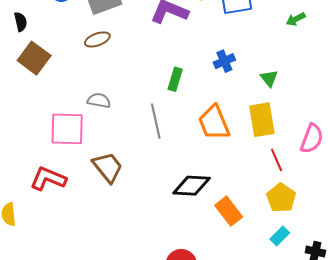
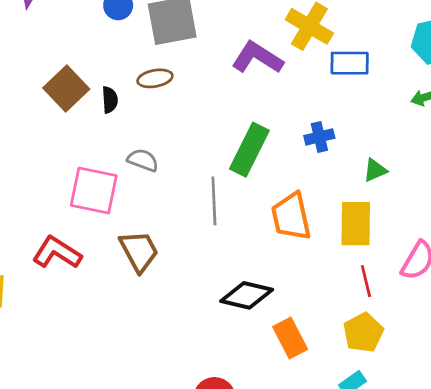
black semicircle: (21, 22) -> (110, 100), moved
green triangle: (269, 78) -> (375, 170), turned 36
green rectangle: (175, 79) -> (249, 150), size x1.6

